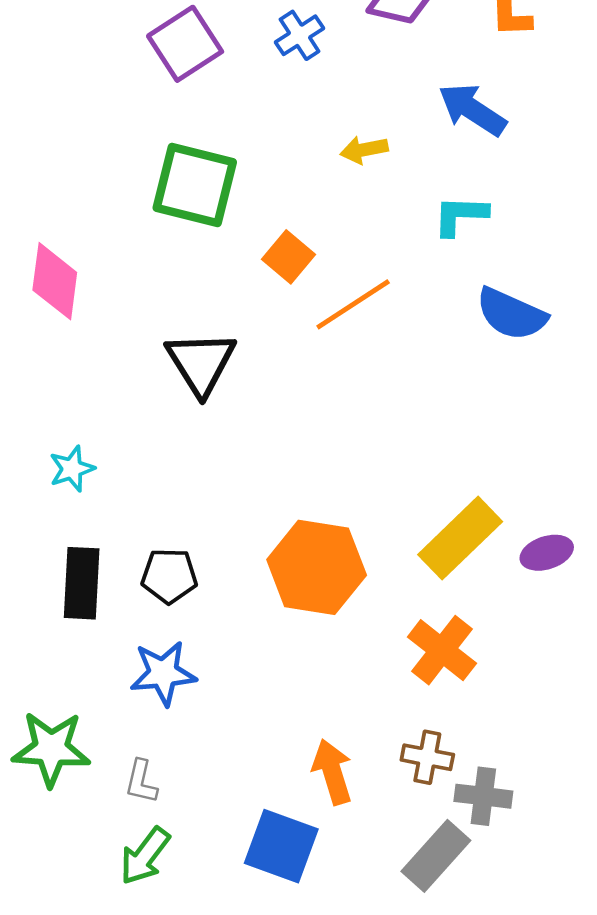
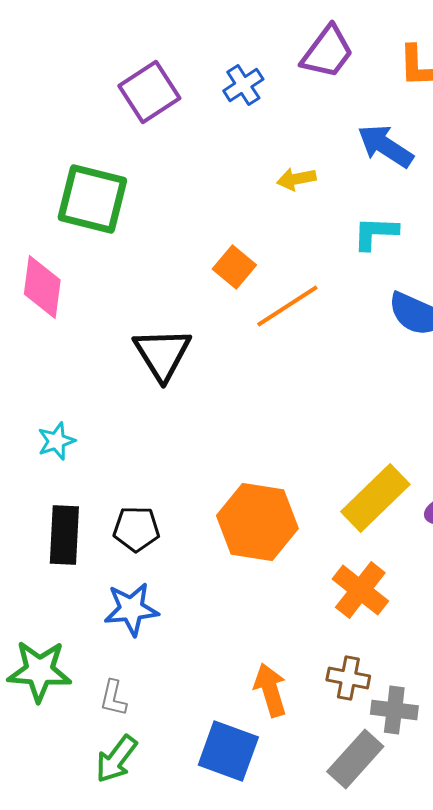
green square: (195, 185) -> (92, 199), moved

